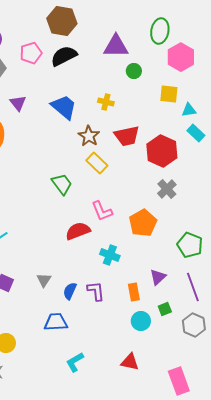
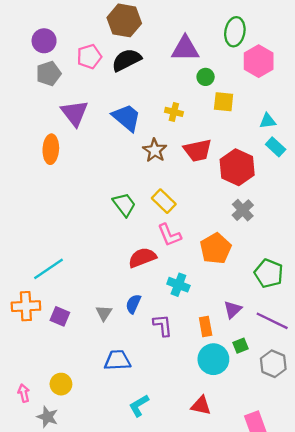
yellow square: (169, 94) -> (224, 102), moved
purple triangle: (18, 103) -> (75, 113), size x1.5
yellow rectangle: (97, 163) -> (164, 201), moved
purple line: (193, 287) -> (272, 321), turned -44
blue semicircle: (70, 291) -> (133, 304), moved
cyan circle: (141, 321) -> (213, 359), size x1.4

